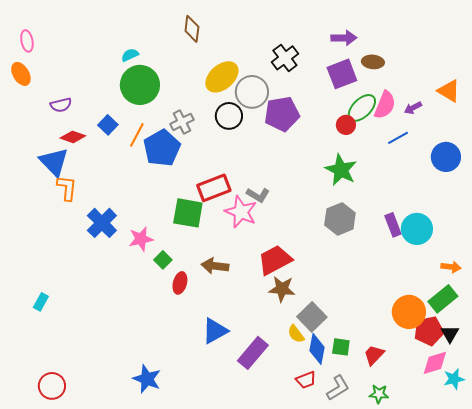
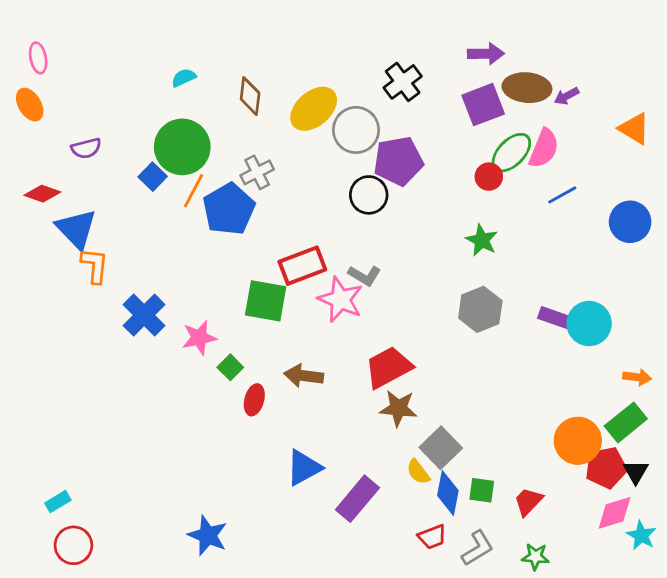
brown diamond: (192, 29) -> (250, 96), moved
brown ellipse: (373, 62) -> (527, 88), size x1.5
green circle: (140, 85) -> (182, 147), moved
purple arrow: (413, 108) -> (566, 96), moved
black circle: (229, 116) -> (369, 195), moved
red diamond: (73, 137) -> (42, 194), moved
green star: (341, 170) -> (482, 240), size x0.7
purple rectangle: (393, 225) -> (555, 318), turned -50
cyan rectangle: (41, 302) -> (58, 502), moved, turned 30
cyan star: (454, 379) -> (641, 535), turned -30

